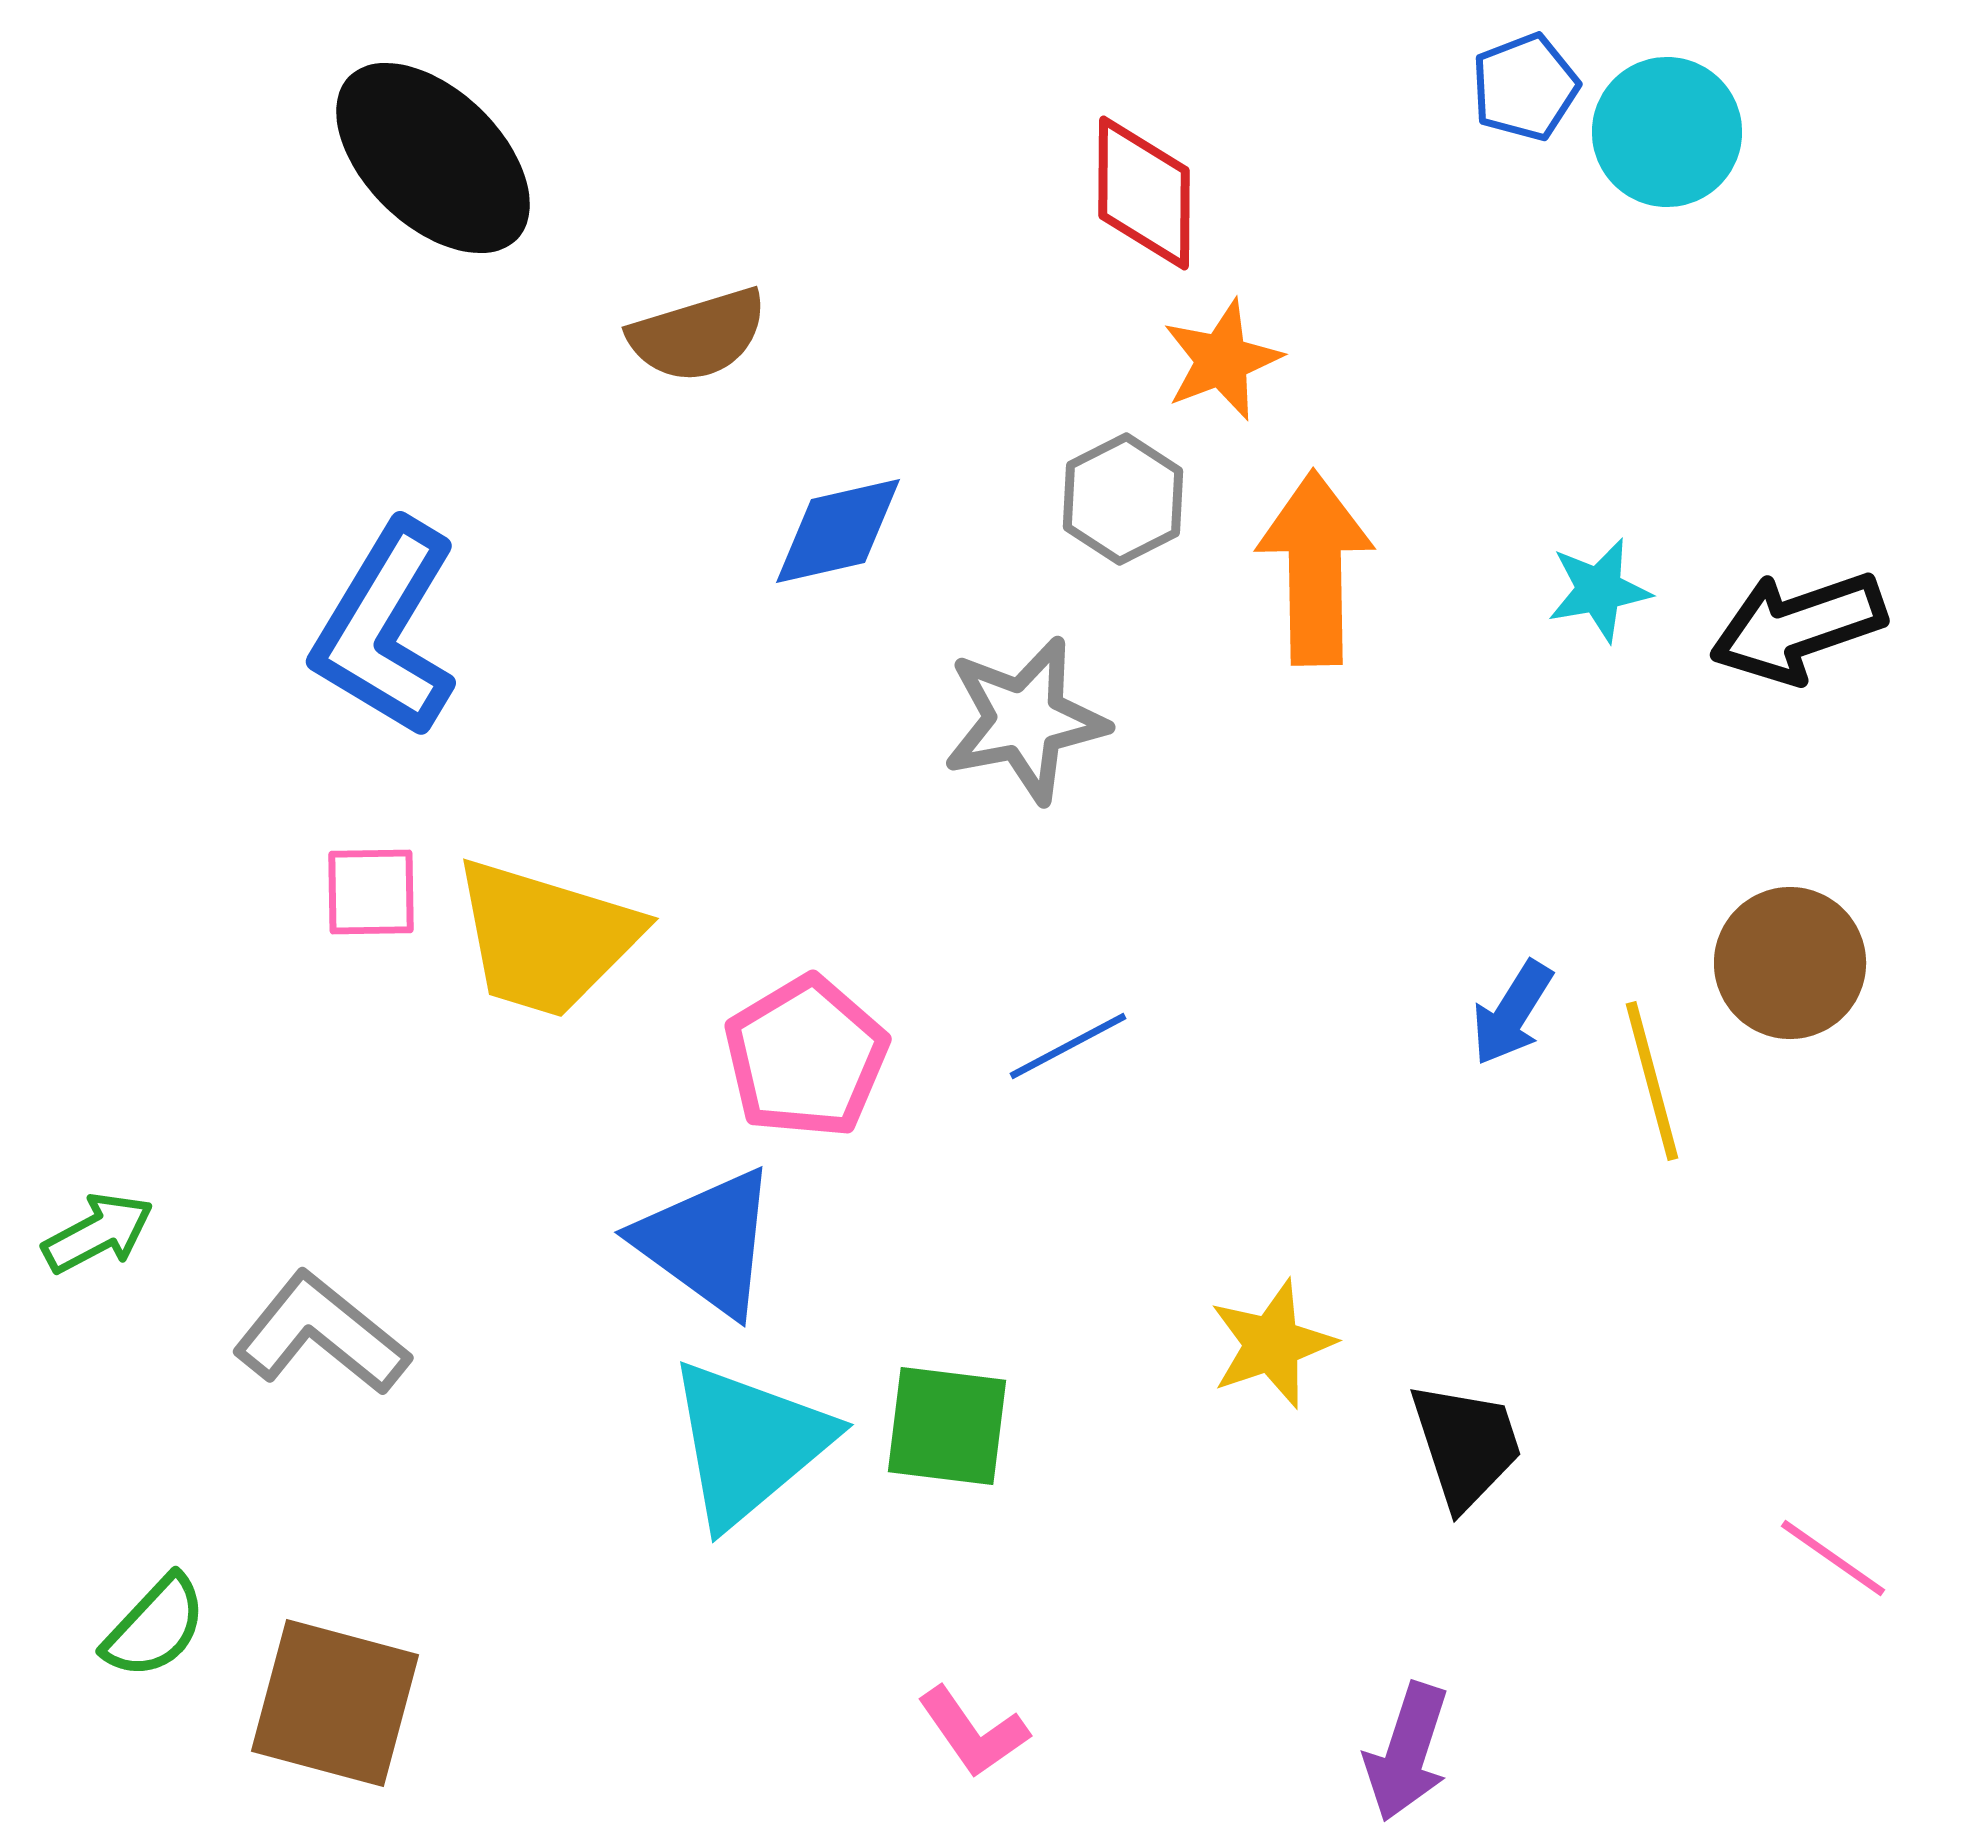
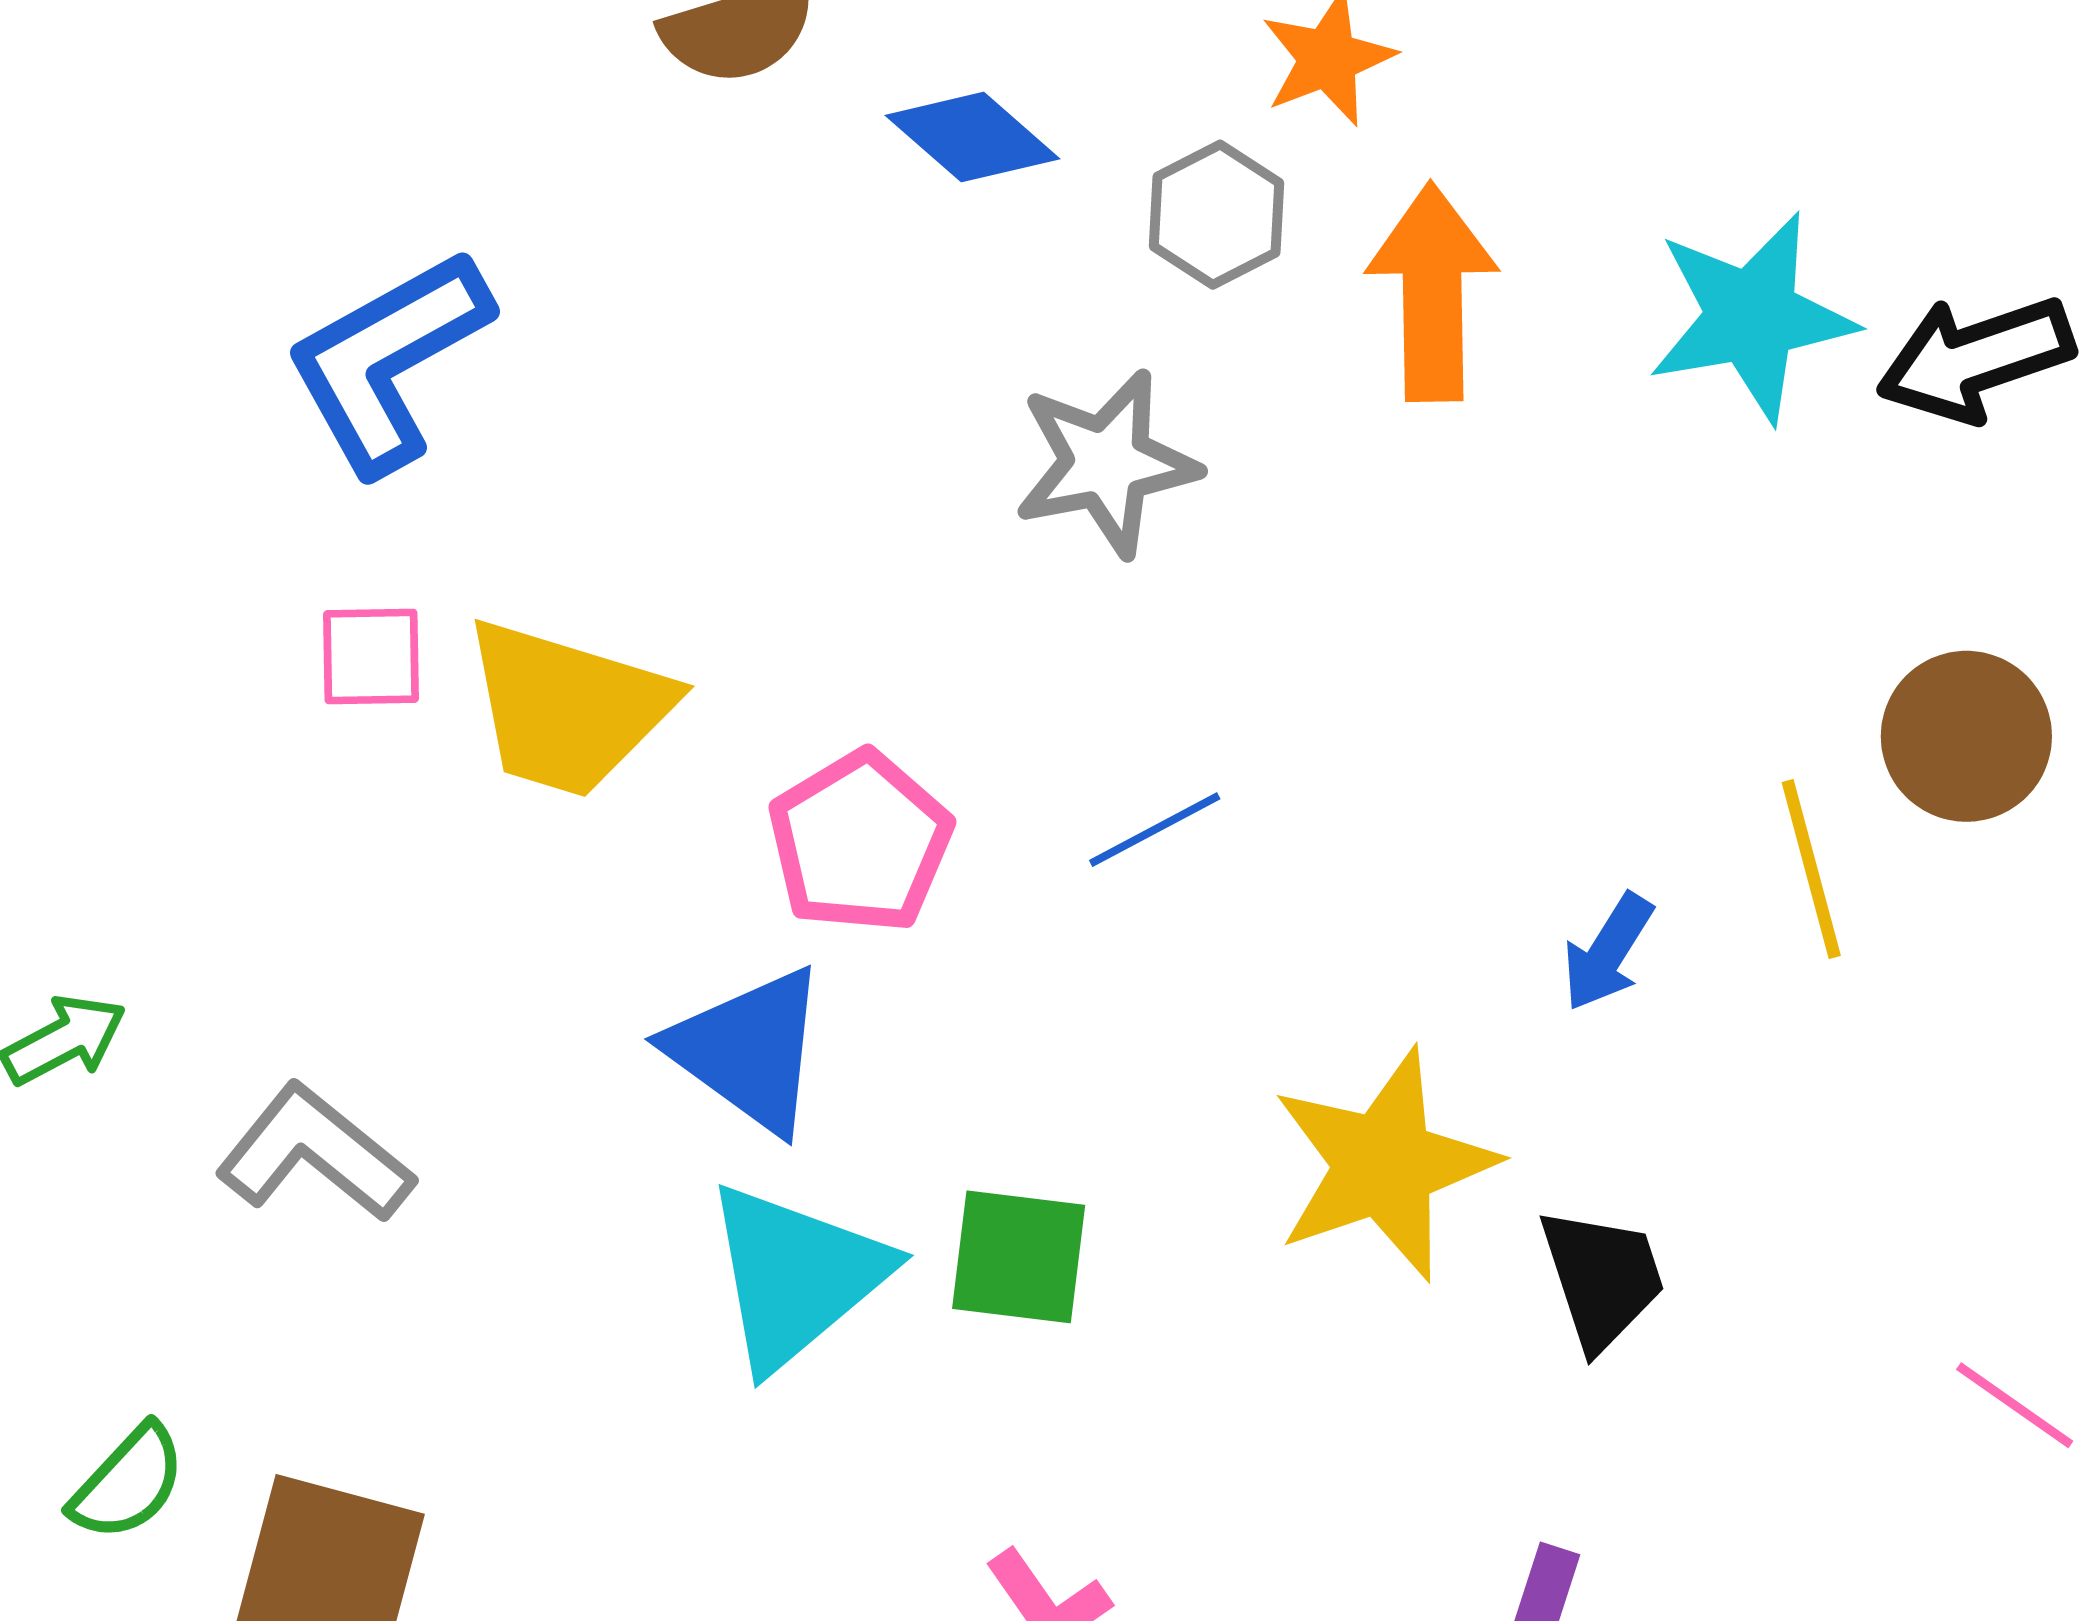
blue diamond: (838, 531) -> (972, 137), moved, turned 54
cyan star: (1599, 590) -> (1752, 317), size x1.8
blue L-shape: (386, 629) -> (388, 361), turned 30
blue arrow: (1512, 1013) -> (1608, 952), moved
yellow star: (1272, 1344) -> (1384, 1165), size x1.6

